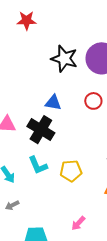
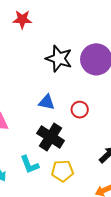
red circle: (93, 101) -> (80, 110), moved
black cross: (41, 130) -> (51, 137), moved

